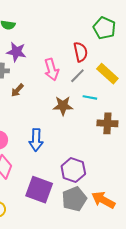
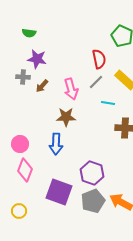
pink arrow: (52, 70) -> (71, 89), moved
brown arrow: (17, 90) -> (42, 86), moved
brown star: (63, 106) -> (66, 117), moved

